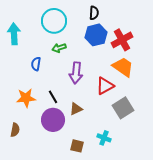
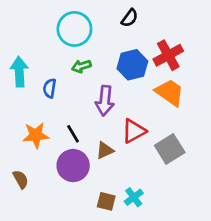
black semicircle: (94, 13) -> (130, 18), turned 32
cyan arrow: (14, 34) -> (19, 72), moved
blue hexagon: (96, 35) -> (132, 65), moved
red triangle: (105, 86) -> (134, 131), moved
brown semicircle: (15, 130) -> (21, 179), turned -40
cyan cross: (104, 138) -> (134, 197), moved, turned 32

